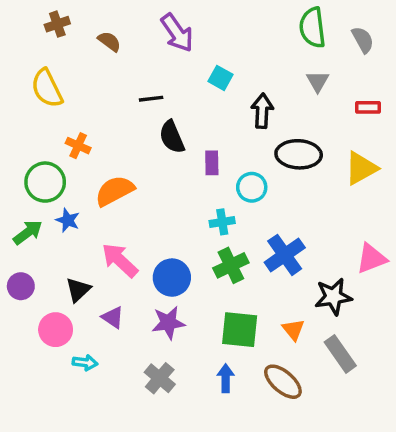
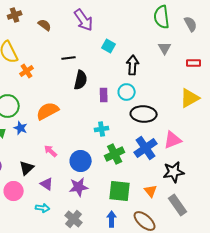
black semicircle: (172, 137) -> (81, 80), turned -144
orange cross: (78, 146) -> (27, 71), moved, turned 32
black ellipse: (299, 154) -> (144, 114), moved
cyan circle: (252, 187) -> (127, 92), moved
cyan cross: (222, 222) -> (102, 129), moved
pink triangle: (371, 258) -> (173, 140), moved
pink arrow: (120, 260) -> (51, 151), size x0.6
cyan arrow: (85, 363) -> (43, 208), moved

